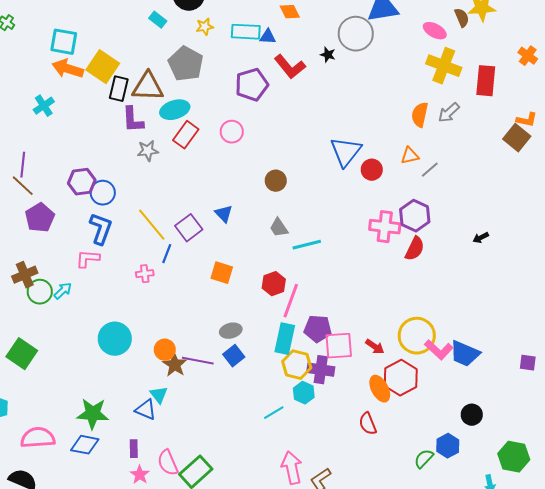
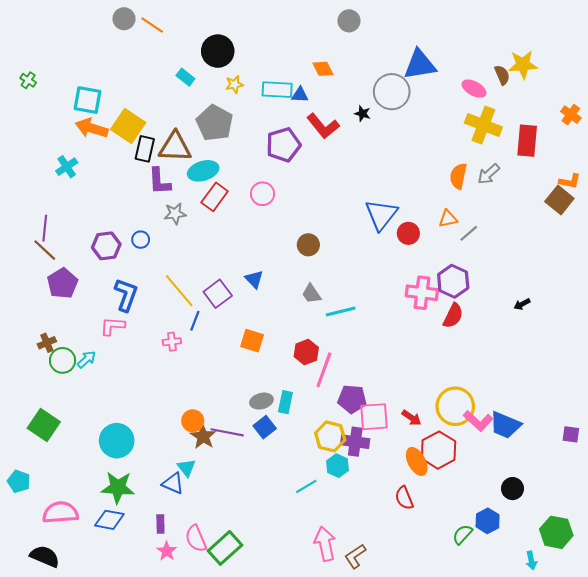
blue circle: (103, 193) -> (141, 240), moved, size x0.7
brown cross: (25, 275) -> (47, 343), size x0.7
cyan circle: (115, 339) -> (117, 441), moved
cyan rectangle: (285, 339) -> (285, 402), moved, size x0.7

